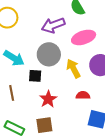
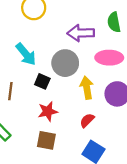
red semicircle: (83, 95) -> (87, 120), turned -64
brown square: (44, 125) -> (46, 140), moved

